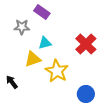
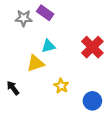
gray star: (22, 27) -> (24, 18), moved
yellow star: (57, 71) -> (61, 86), moved, size x0.6

